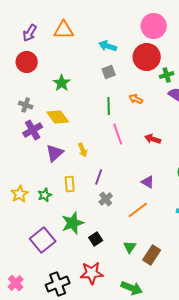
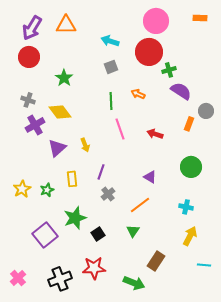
purple arrow: (30, 33) -> (32, 28), size x1.4
green triangle: (130, 247) -> (133, 231), moved
brown rectangle: (152, 255) -> (156, 261), moved

